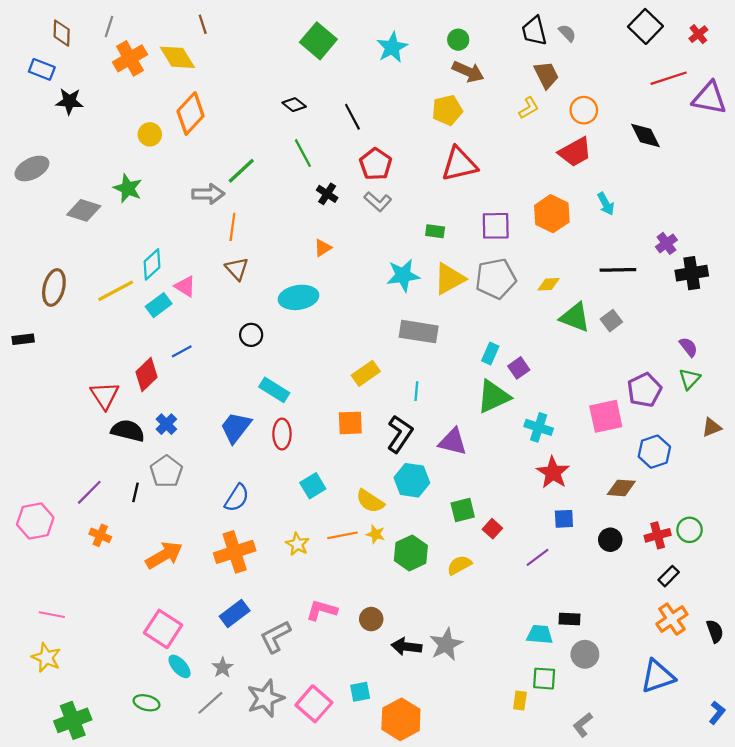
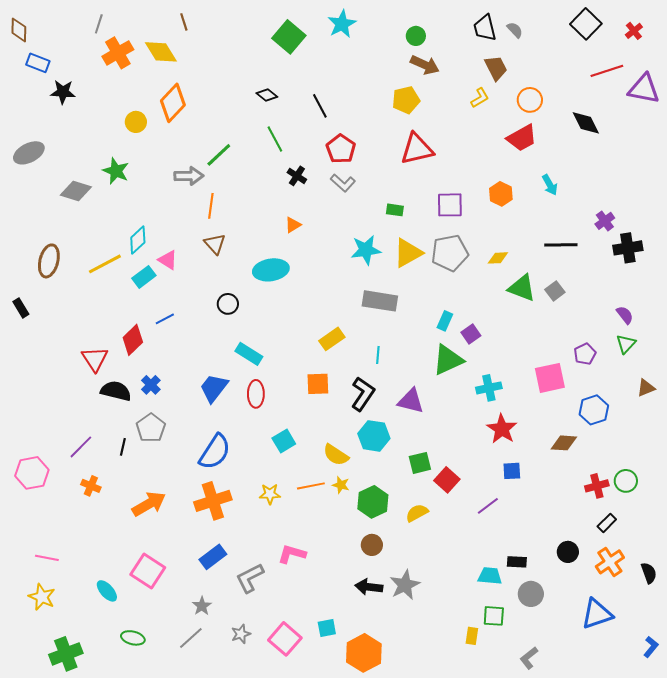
brown diamond: (62, 33) -> (19, 30), moved
cyan star: (392, 47) -> (342, 24), moved
orange hexagon: (552, 214) -> (501, 194), size x0.7
black rectangle: (23, 339) -> (21, 308), turned 66
purple pentagon: (644, 390) -> (585, 354), size x0.7
cyan cross: (539, 427) -> (489, 388), turned -30
blue semicircle: (237, 498) -> (215, 452), size x1.4
red square: (492, 529) -> (447, 480), size x1.4
black circle: (610, 540) -> (568, 552), moved
yellow star: (297, 544) -> (270, 494), turned -30
brown circle: (371, 619) -> (372, 545), moved
cyan ellipse: (180, 666) -> (107, 591), moved
gray star: (265, 698) -> (241, 634), size x0.6

